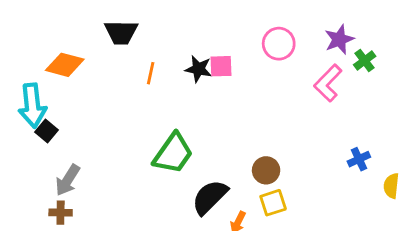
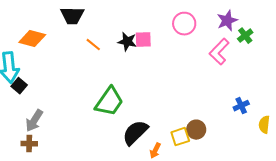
orange line: (151, 73) -> (93, 45), turned -63
brown circle: (266, 170) -> (196, 130), moved

